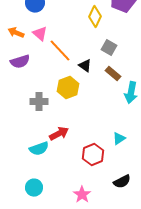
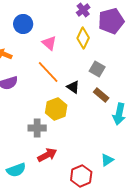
pink triangle: (40, 34) -> (49, 43), moved
gray cross: (39, 102) -> (37, 128), moved
cyan semicircle: (39, 149) -> (16, 170), moved

